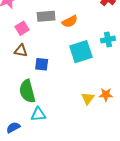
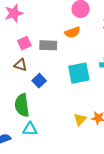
gray rectangle: (46, 16) -> (48, 45), moved
orange semicircle: (70, 21) -> (72, 32), moved
blue square: (42, 64) -> (39, 81), turned 32

